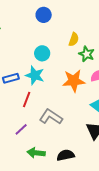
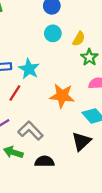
cyan circle: (42, 53) -> (53, 33), moved
orange star: (74, 81) -> (62, 96), moved
gray L-shape: (51, 117) -> (31, 131), moved

